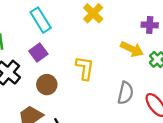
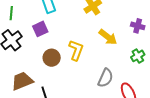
yellow arrow: (132, 49) -> (108, 37), moved
brown circle: (47, 85) -> (52, 58), moved

